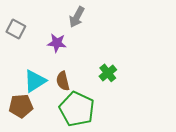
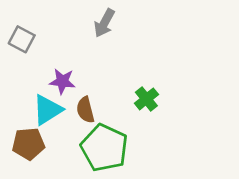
purple star: (57, 43) -> (62, 81), moved

